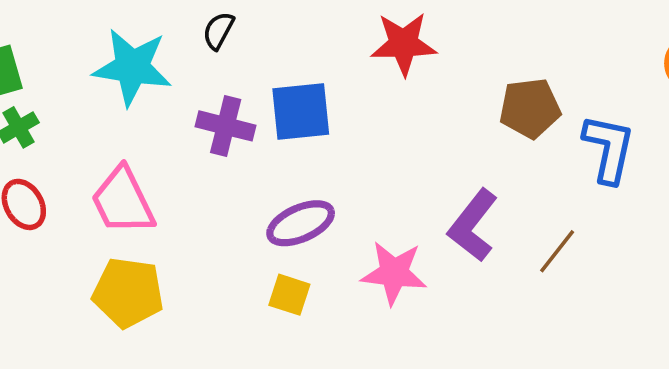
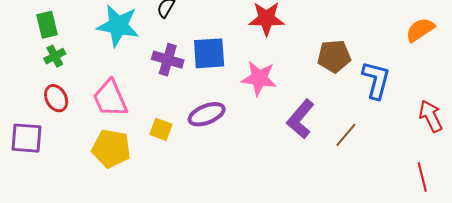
pink star: (394, 273) -> (259, 78), moved
yellow square: (289, 295) -> (161, 129), moved

